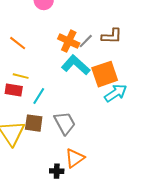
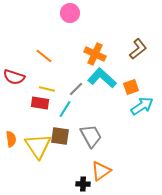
brown L-shape: (112, 36) -> (138, 49), turned -40
gray line: (86, 41) -> (76, 89), moved
orange square: (105, 74) -> (131, 87), size x0.6

